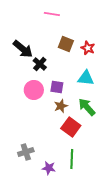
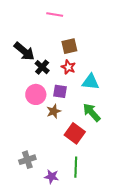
brown square: (66, 44) -> (69, 46), turned -35
red star: (88, 48) -> (68, 67), moved
brown star: (61, 106) -> (54, 111), moved

